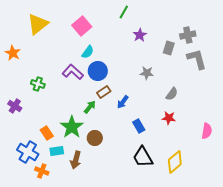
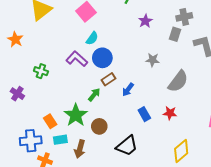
gray cross: (188, 35) -> (184, 17), moved
gray semicircle: (172, 94) -> (178, 81), size x1.6
red star: (169, 118) -> (170, 113), moved
blue cross: (28, 152) -> (31, 141), turned -35
black trapezoid: (143, 157) -> (127, 146), moved, turned -100

